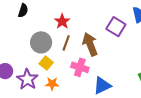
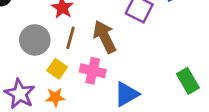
yellow square: (46, 63) -> (57, 69), moved

